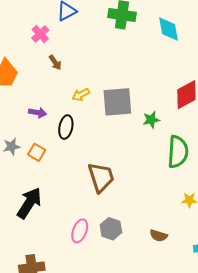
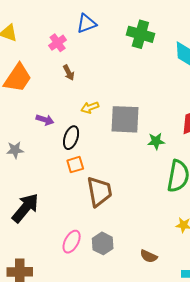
orange square: (37, 152) -> (75, 165), moved, turned 36

